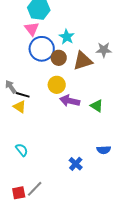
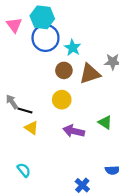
pink triangle: (32, 29) -> (14, 25), moved
blue circle: (42, 49) -> (45, 38), moved
purple arrow: (70, 101) -> (74, 131), moved
yellow triangle: (20, 107) -> (31, 128), moved

